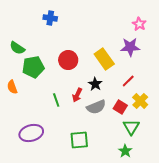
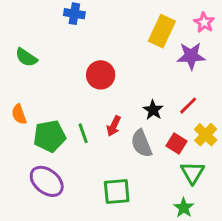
yellow rectangle: (104, 59) -> (162, 31), moved, turned 60
green pentagon: (33, 67) -> (50, 136), moved
black star: (95, 84) -> (153, 110), moved
gray semicircle: (96, 107) -> (141, 143), turned 90
purple ellipse: (31, 133) -> (47, 181), turned 55

